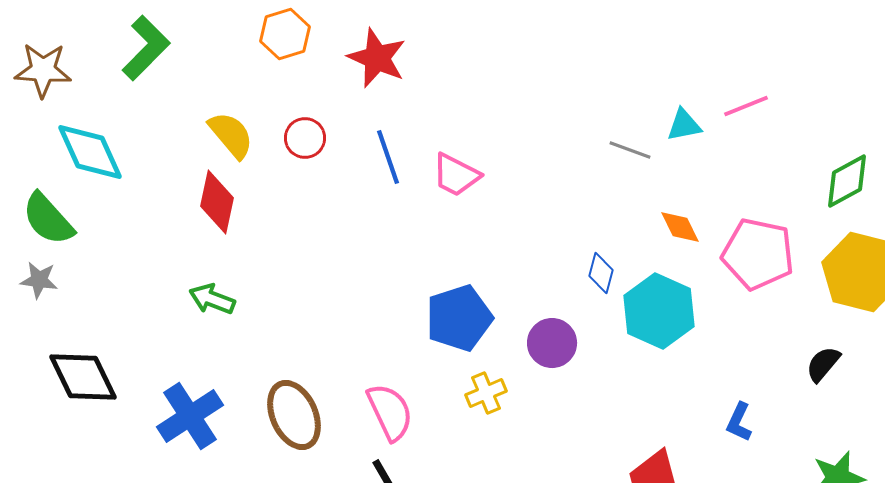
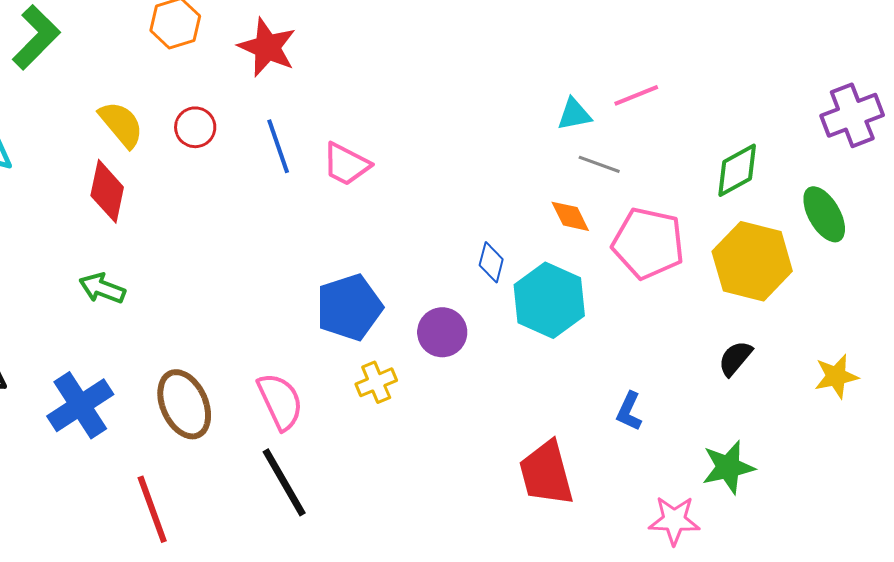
gray line: (630, 150) -> (599, 164), moved
black semicircle: (823, 364) -> (735, 358), moved

